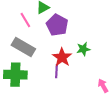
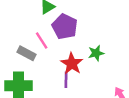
pink line: (25, 20) -> (42, 40), moved
gray rectangle: (23, 47) -> (27, 53), size x0.7

